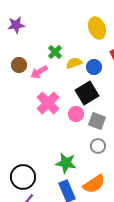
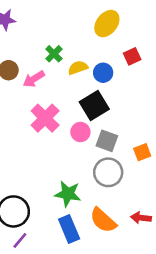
yellow ellipse: (97, 28) -> (107, 24), turned 60
gray circle: (98, 146) -> (108, 172), size x1.5
orange semicircle: (94, 184) -> (103, 220), turned 75

